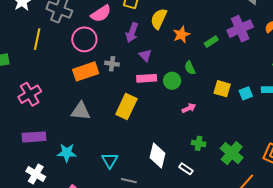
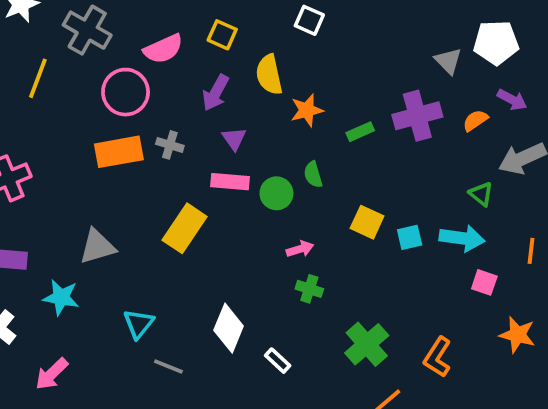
yellow semicircle: (159, 19) -> (269, 75), turned -45
gray triangle: (81, 111) -> (97, 247), moved, turned -30
green cross: (199, 143) -> (309, 289), moved

